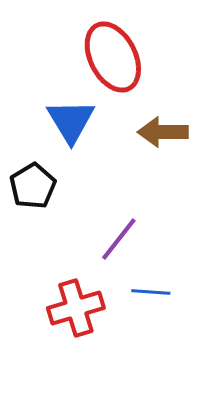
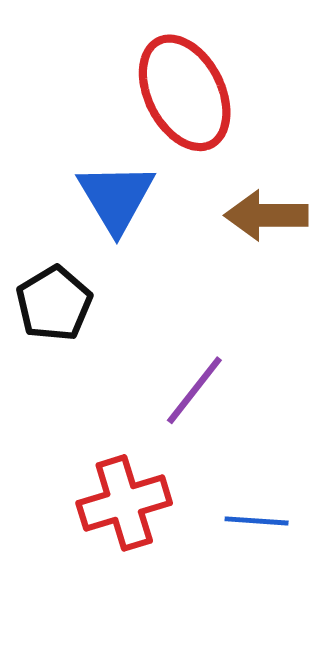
blue line: (151, 292) -> (257, 521), moved

